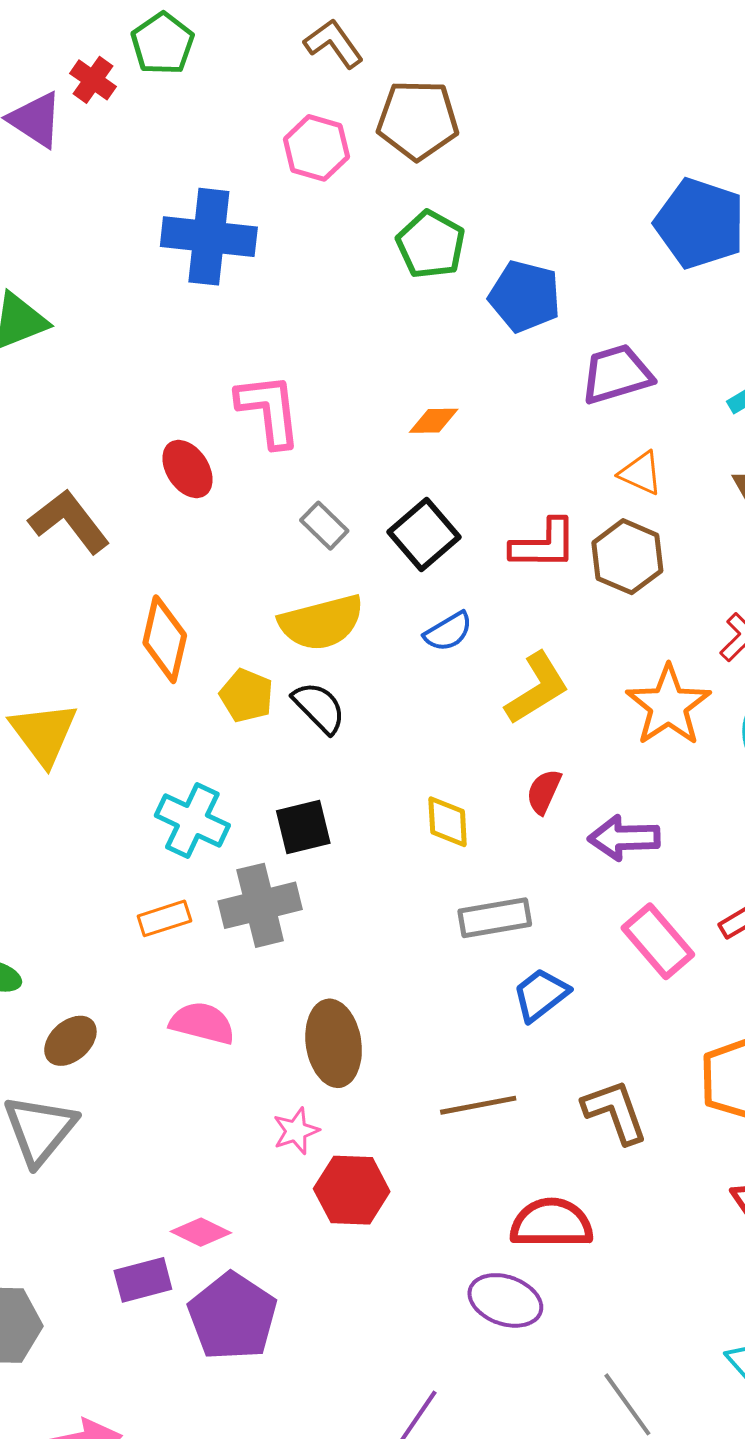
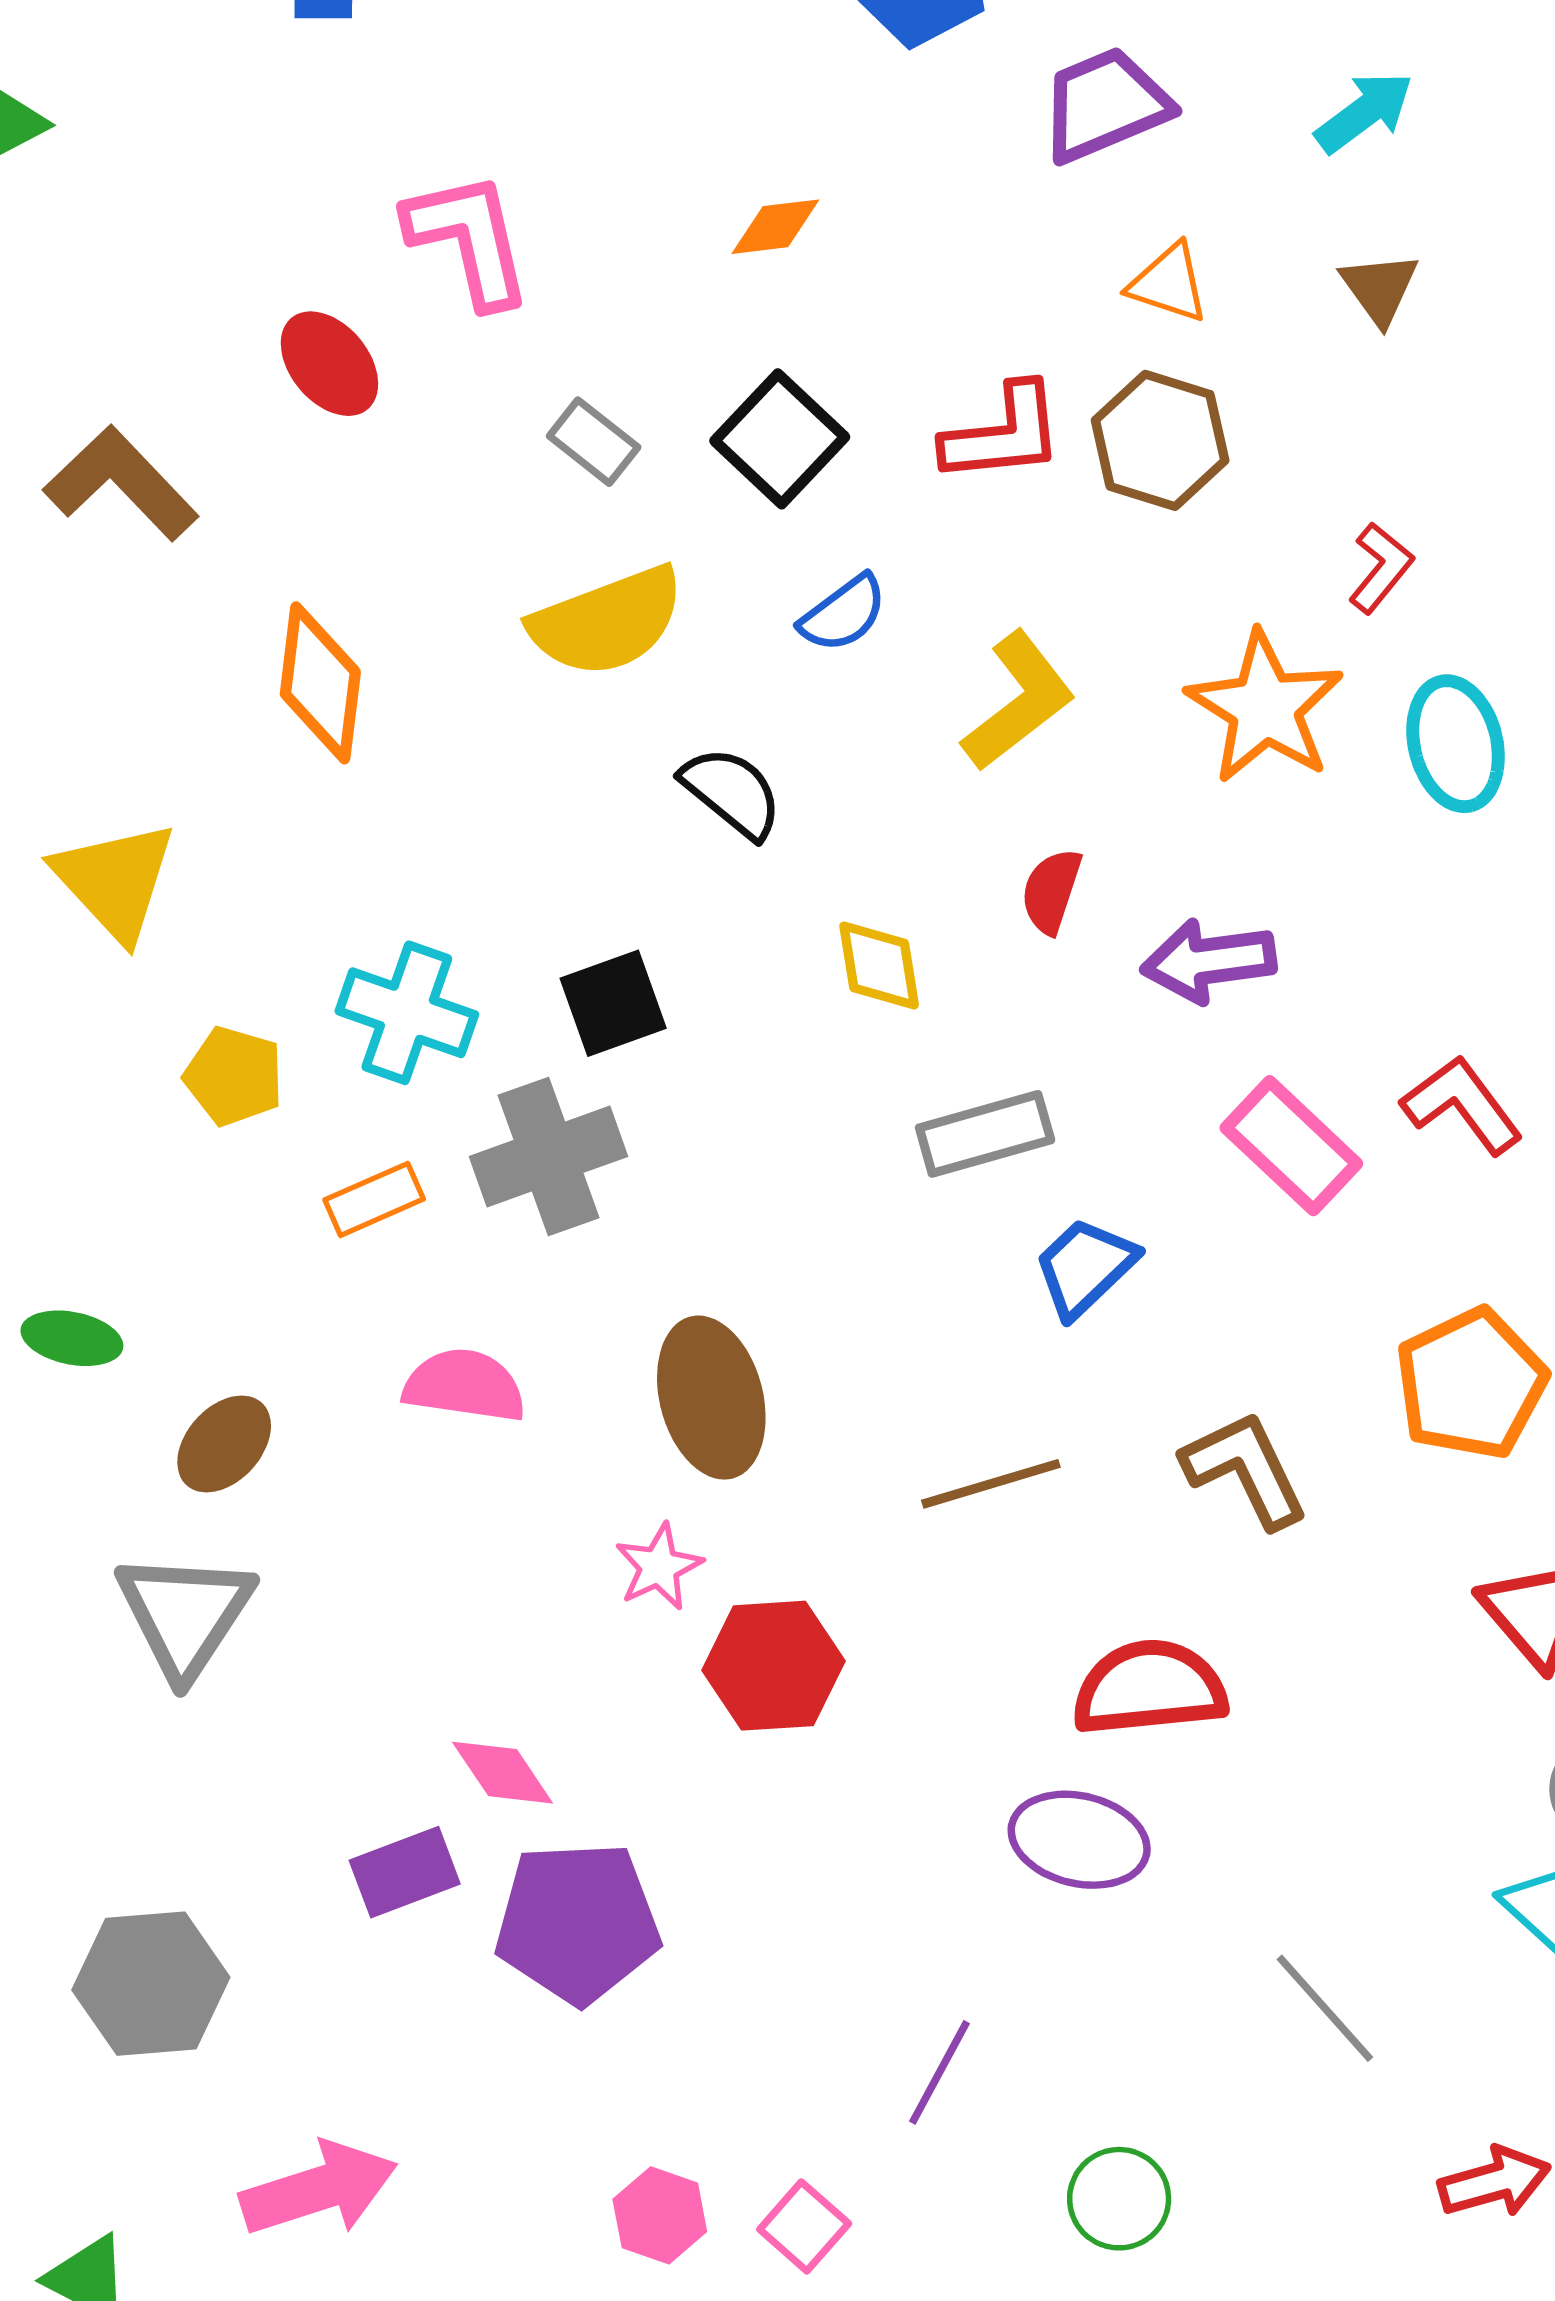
yellow pentagon: (246, 696) -> (234, 1076), moved
black semicircle: (319, 707) -> (732, 792), moved
pink diamond: (201, 1232) -> (503, 1773), turned 36
purple pentagon: (233, 1316) -> (578, 1922), turned -30

